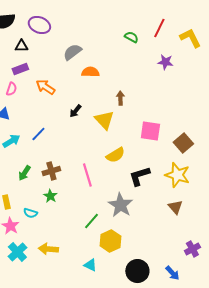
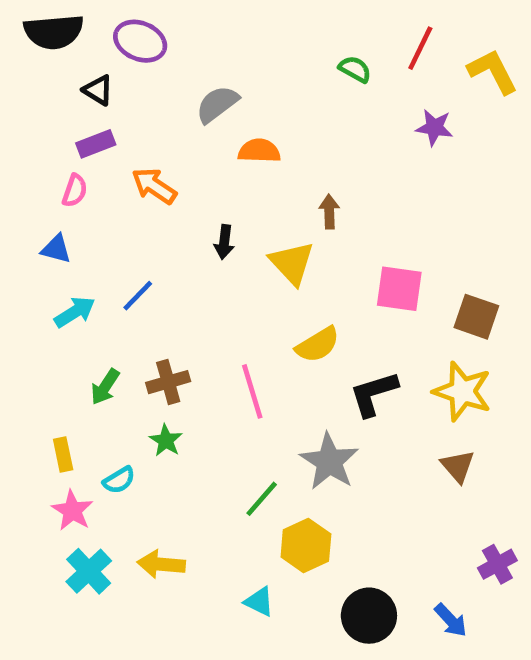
black triangle: (21, 46) -> (98, 90), turned 32
black arrow: (75, 111) -> (224, 242), turned -32
brown square: (183, 143) -> (476, 317), turned -30
cyan semicircle: (30, 213) -> (119, 480), turned -48

